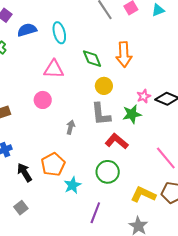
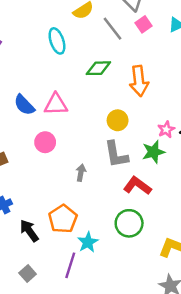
blue semicircle: (27, 30) -> (24, 105), moved, turned -114
cyan ellipse: (59, 33) -> (57, 41), moved
green diamond: (92, 59) -> (98, 68), moved, turned -65
purple line: (95, 213) -> (70, 265), moved

